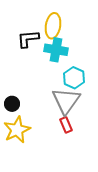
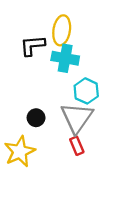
black circle: (12, 104) -> (36, 118), moved

